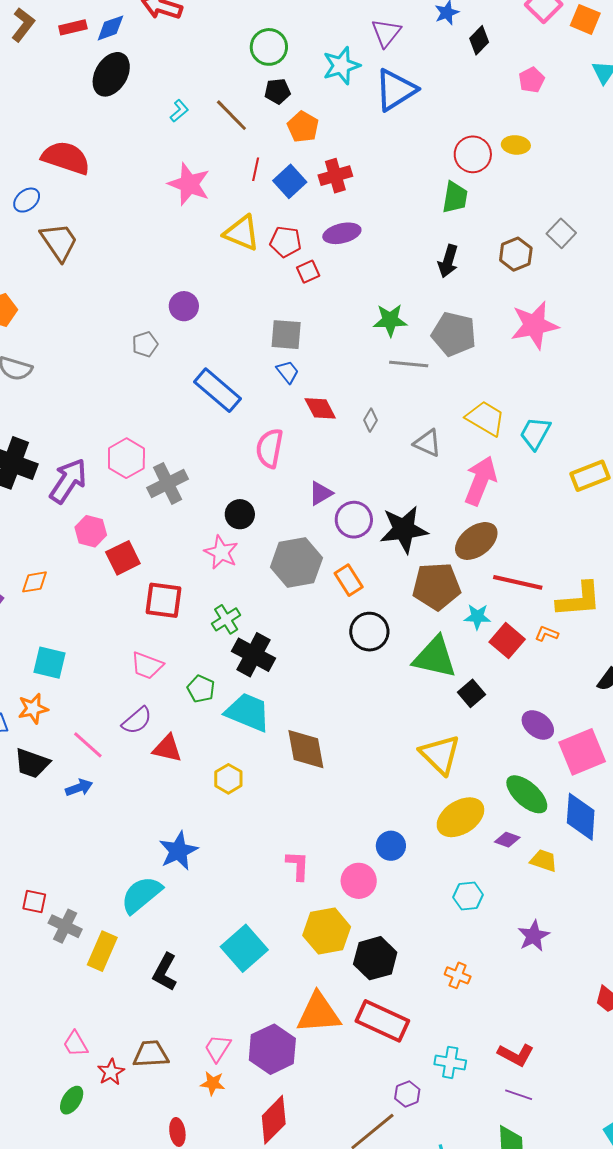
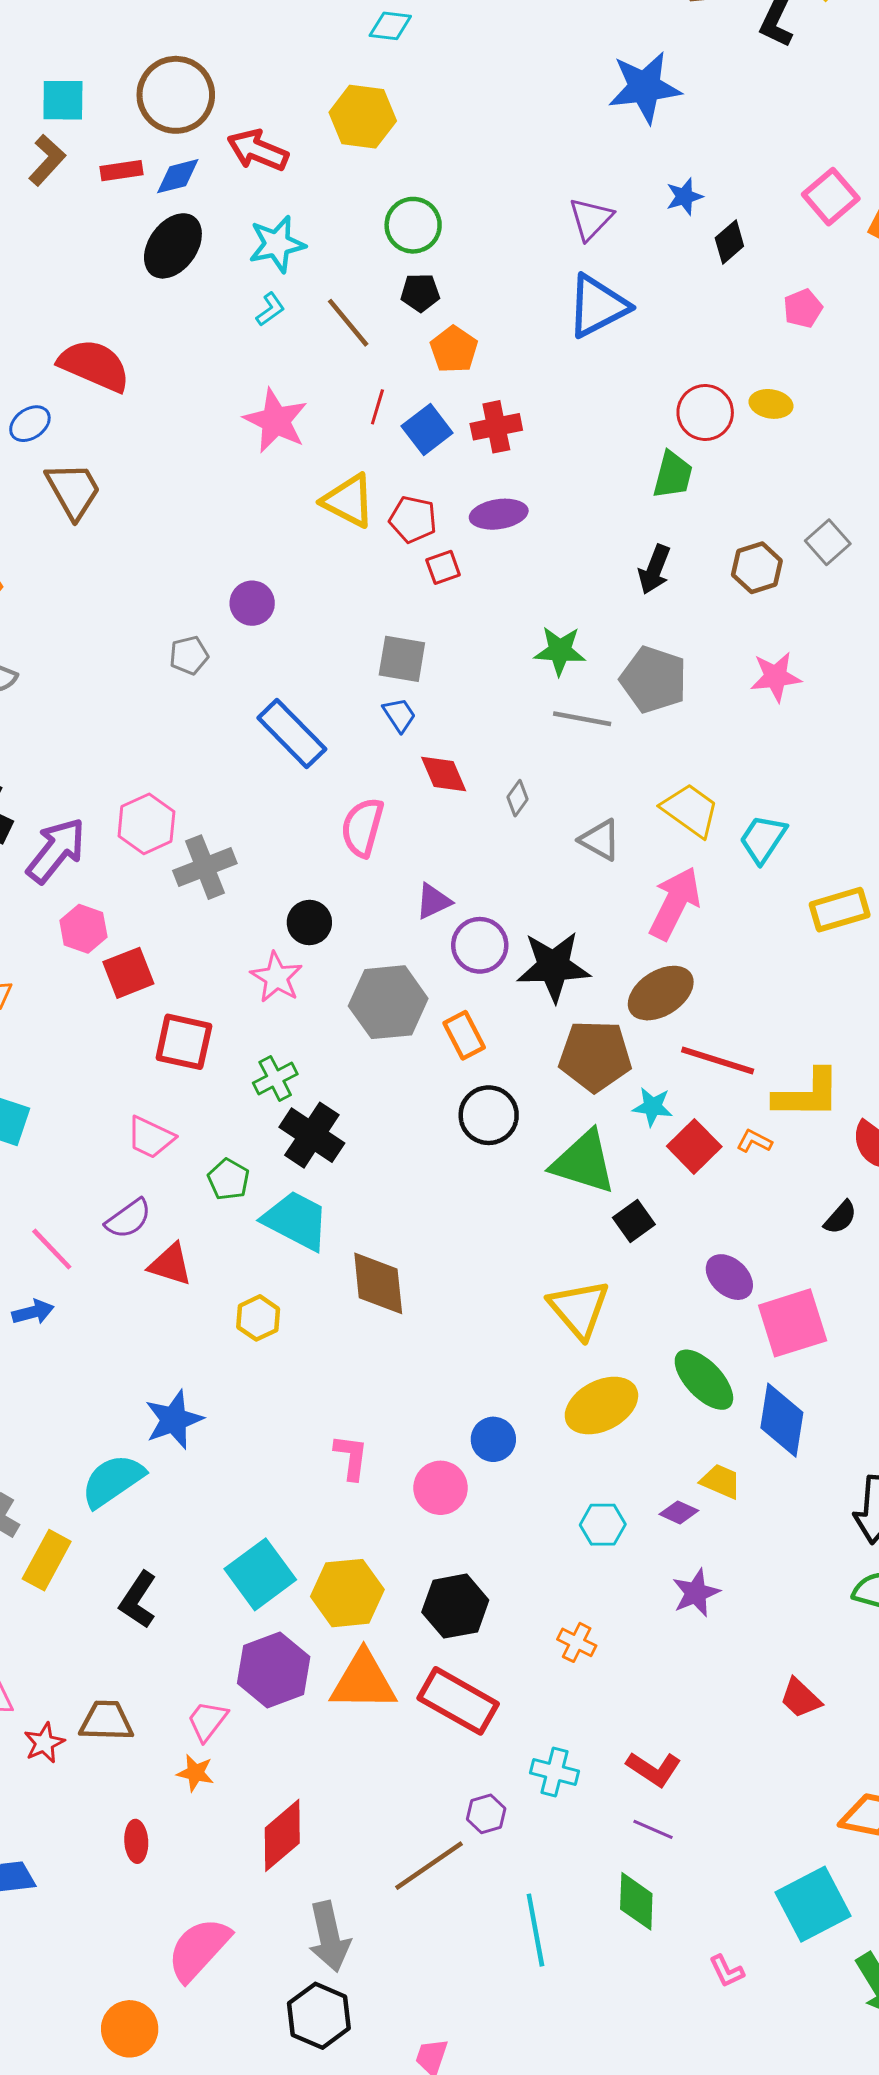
cyan star: (341, 66) -> (277, 244), moved
pink star: (534, 325) -> (776, 677), size x0.7
purple diamond: (507, 840) -> (679, 1512), moved
yellow hexagon: (327, 931) -> (347, 1593), moved
purple hexagon: (272, 1049) -> (274, 1670), moved

